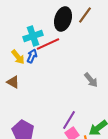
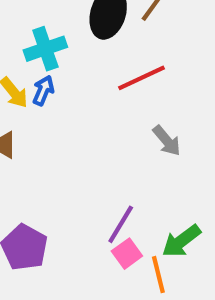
red line: (48, 44) -> (142, 78), moved

